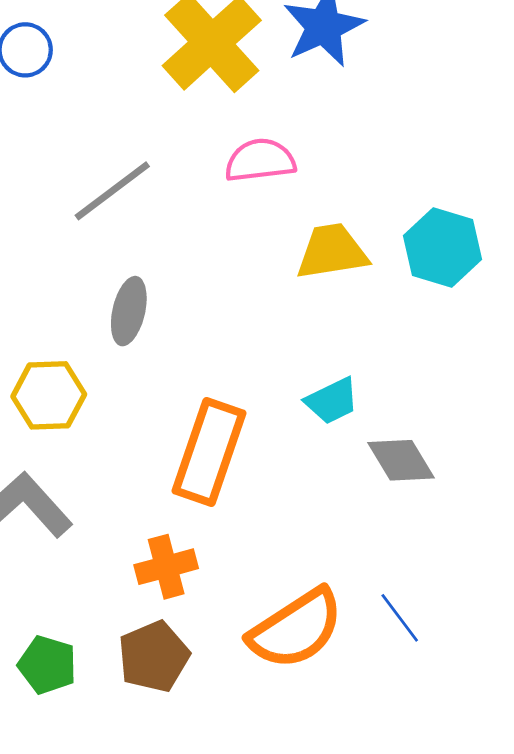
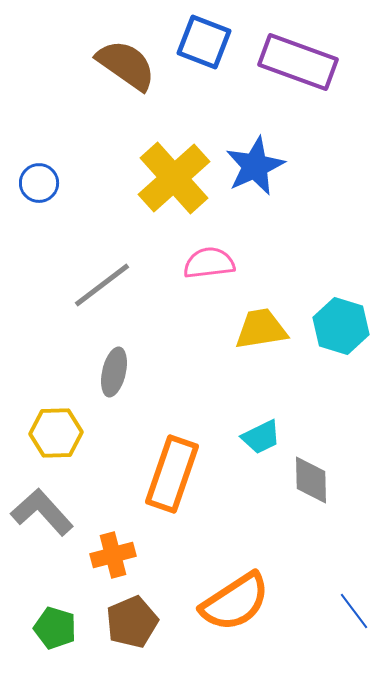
gray diamond: (401, 460) -> (311, 480), turned 30
orange cross: (166, 567) -> (113, 555), moved
blue line: (400, 618) -> (354, 611), moved

